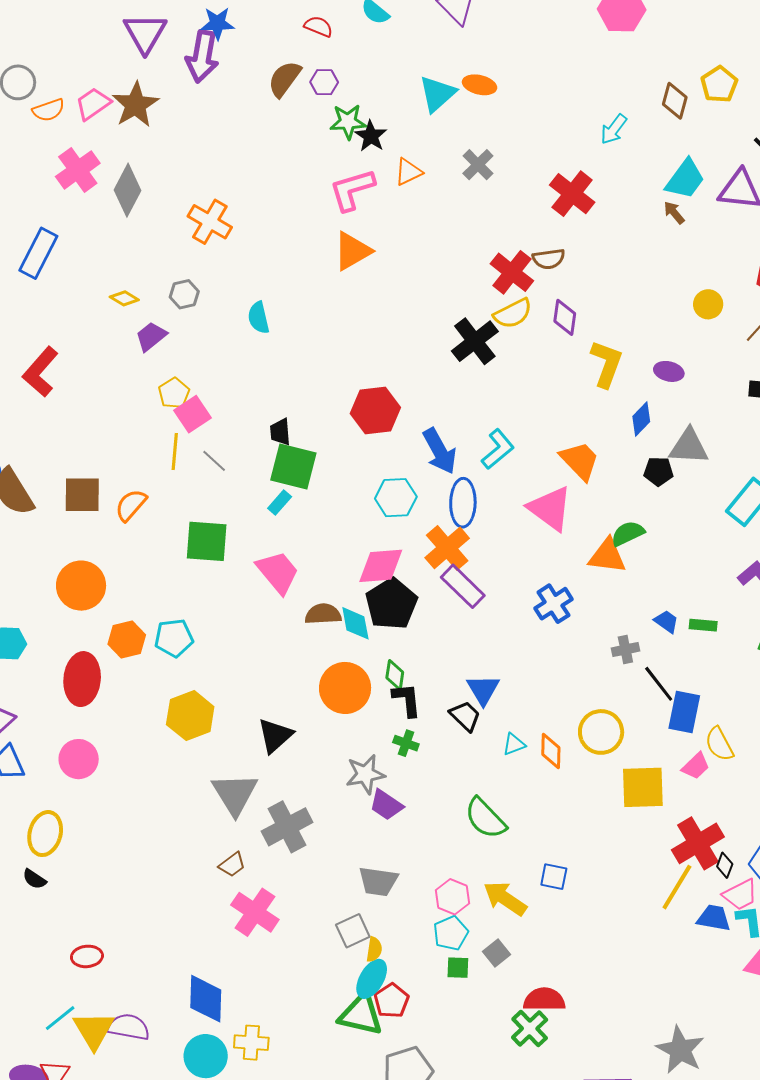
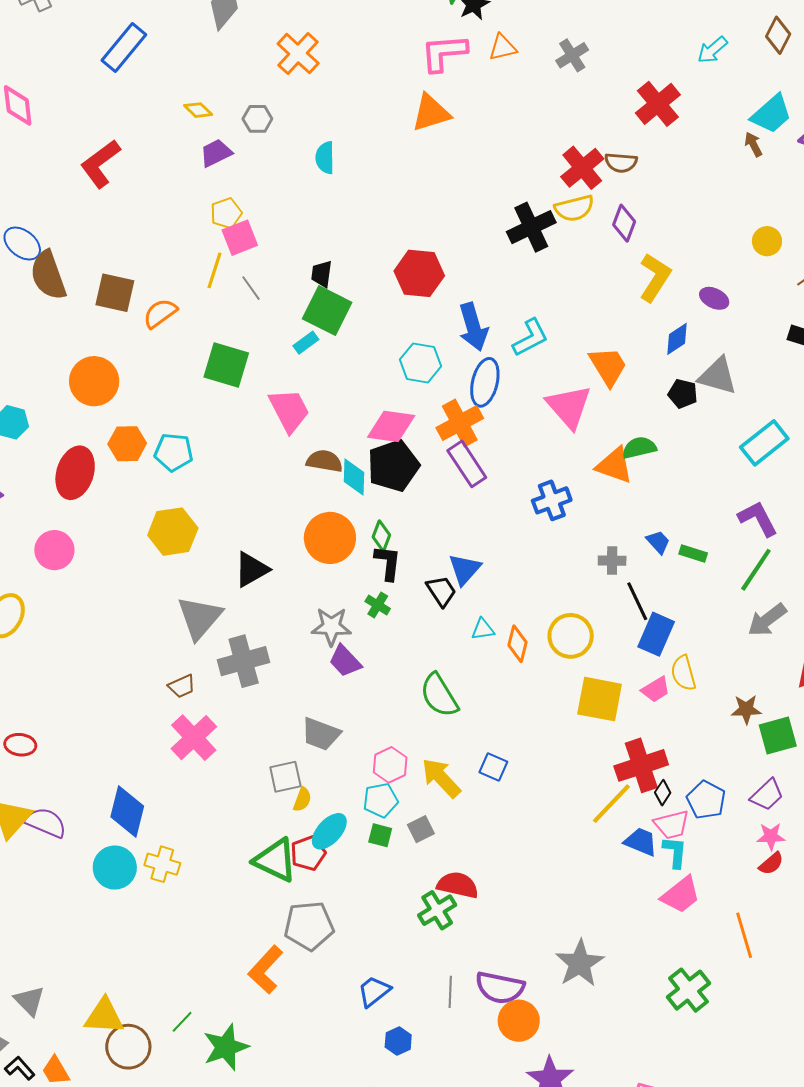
cyan ellipse: (372, 979) -> (329, 831), moved

